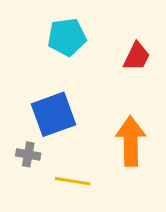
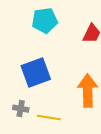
gray cross: (28, 154) -> (21, 109), moved

